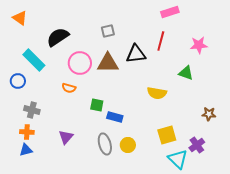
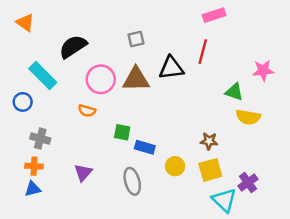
pink star: (199, 45) -> (263, 70), moved
yellow semicircle: (157, 93) -> (248, 117), moved
brown star: (209, 114) -> (209, 141), moved
yellow circle: (128, 145) -> (175, 166), moved

